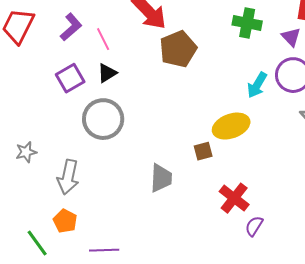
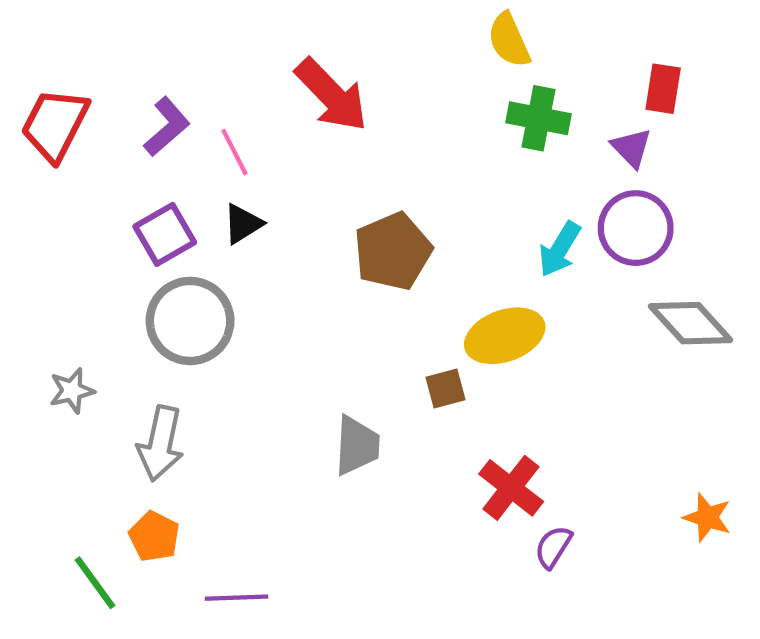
brown pentagon: (178, 49) -> (393, 251), moved
gray circle: (103, 119) -> (190, 321), moved

